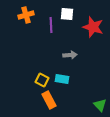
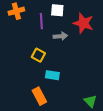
gray arrow: (70, 55) -> (60, 36), moved
yellow square: (42, 80) -> (38, 55), moved

